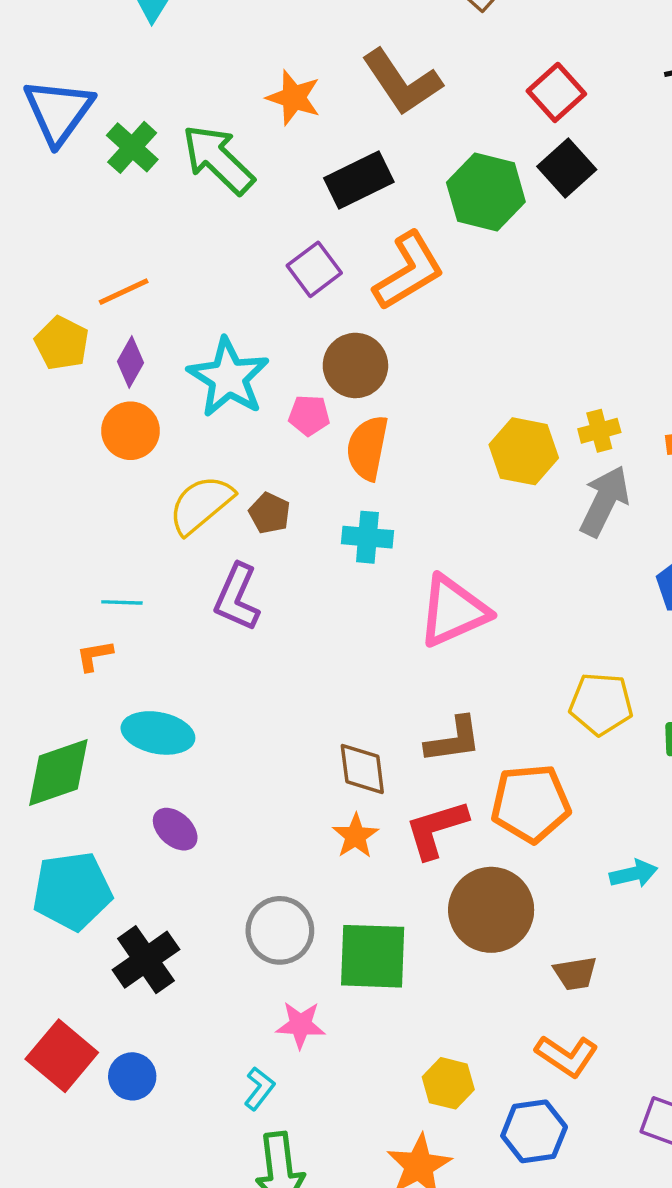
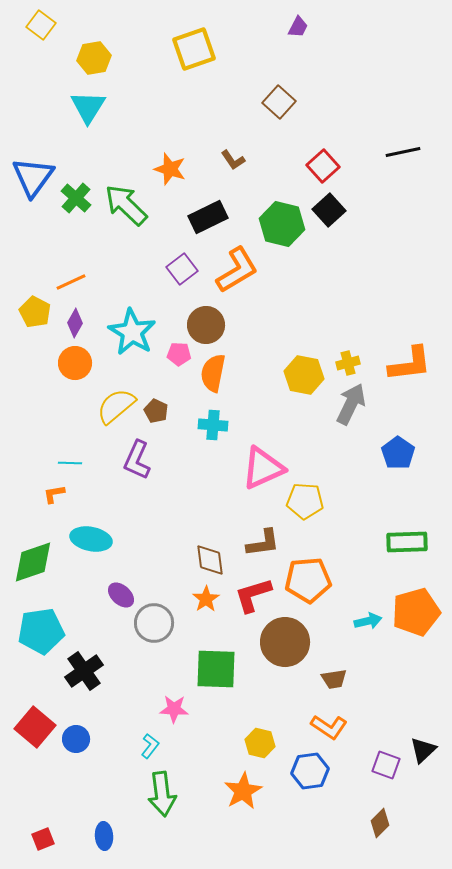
brown L-shape: (402, 82) -> (233, 160), size x0.5
yellow pentagon: (601, 704) -> (305, 501), moved
purple ellipse: (175, 829) -> (121, 595), moved
gray circle: (280, 930) -> (154, 623), moved

